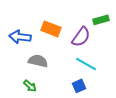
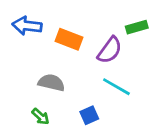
blue arrow: (20, 37) -> (27, 26), moved
blue square: (79, 86) -> (89, 115), moved

